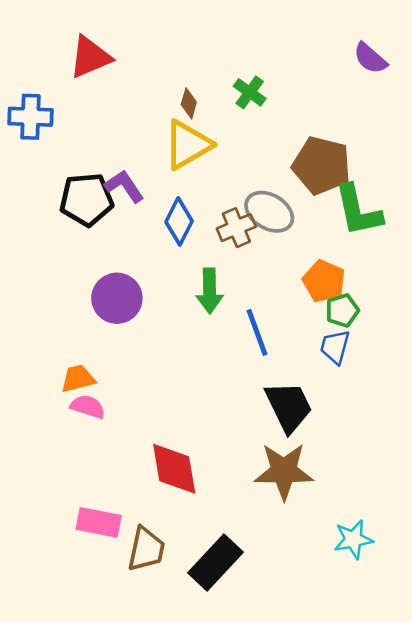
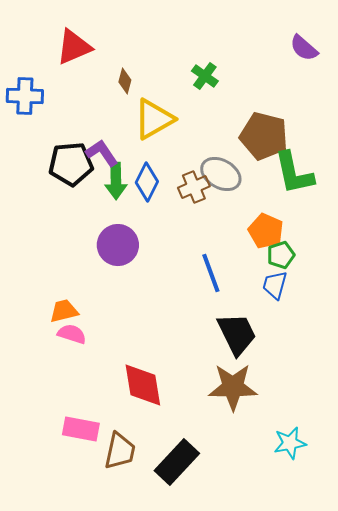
brown diamond: (189, 103) -> (125, 81), moved
green arrow: (209, 291) -> (116, 181), moved
purple circle: (117, 298) -> (118, 245), moved

